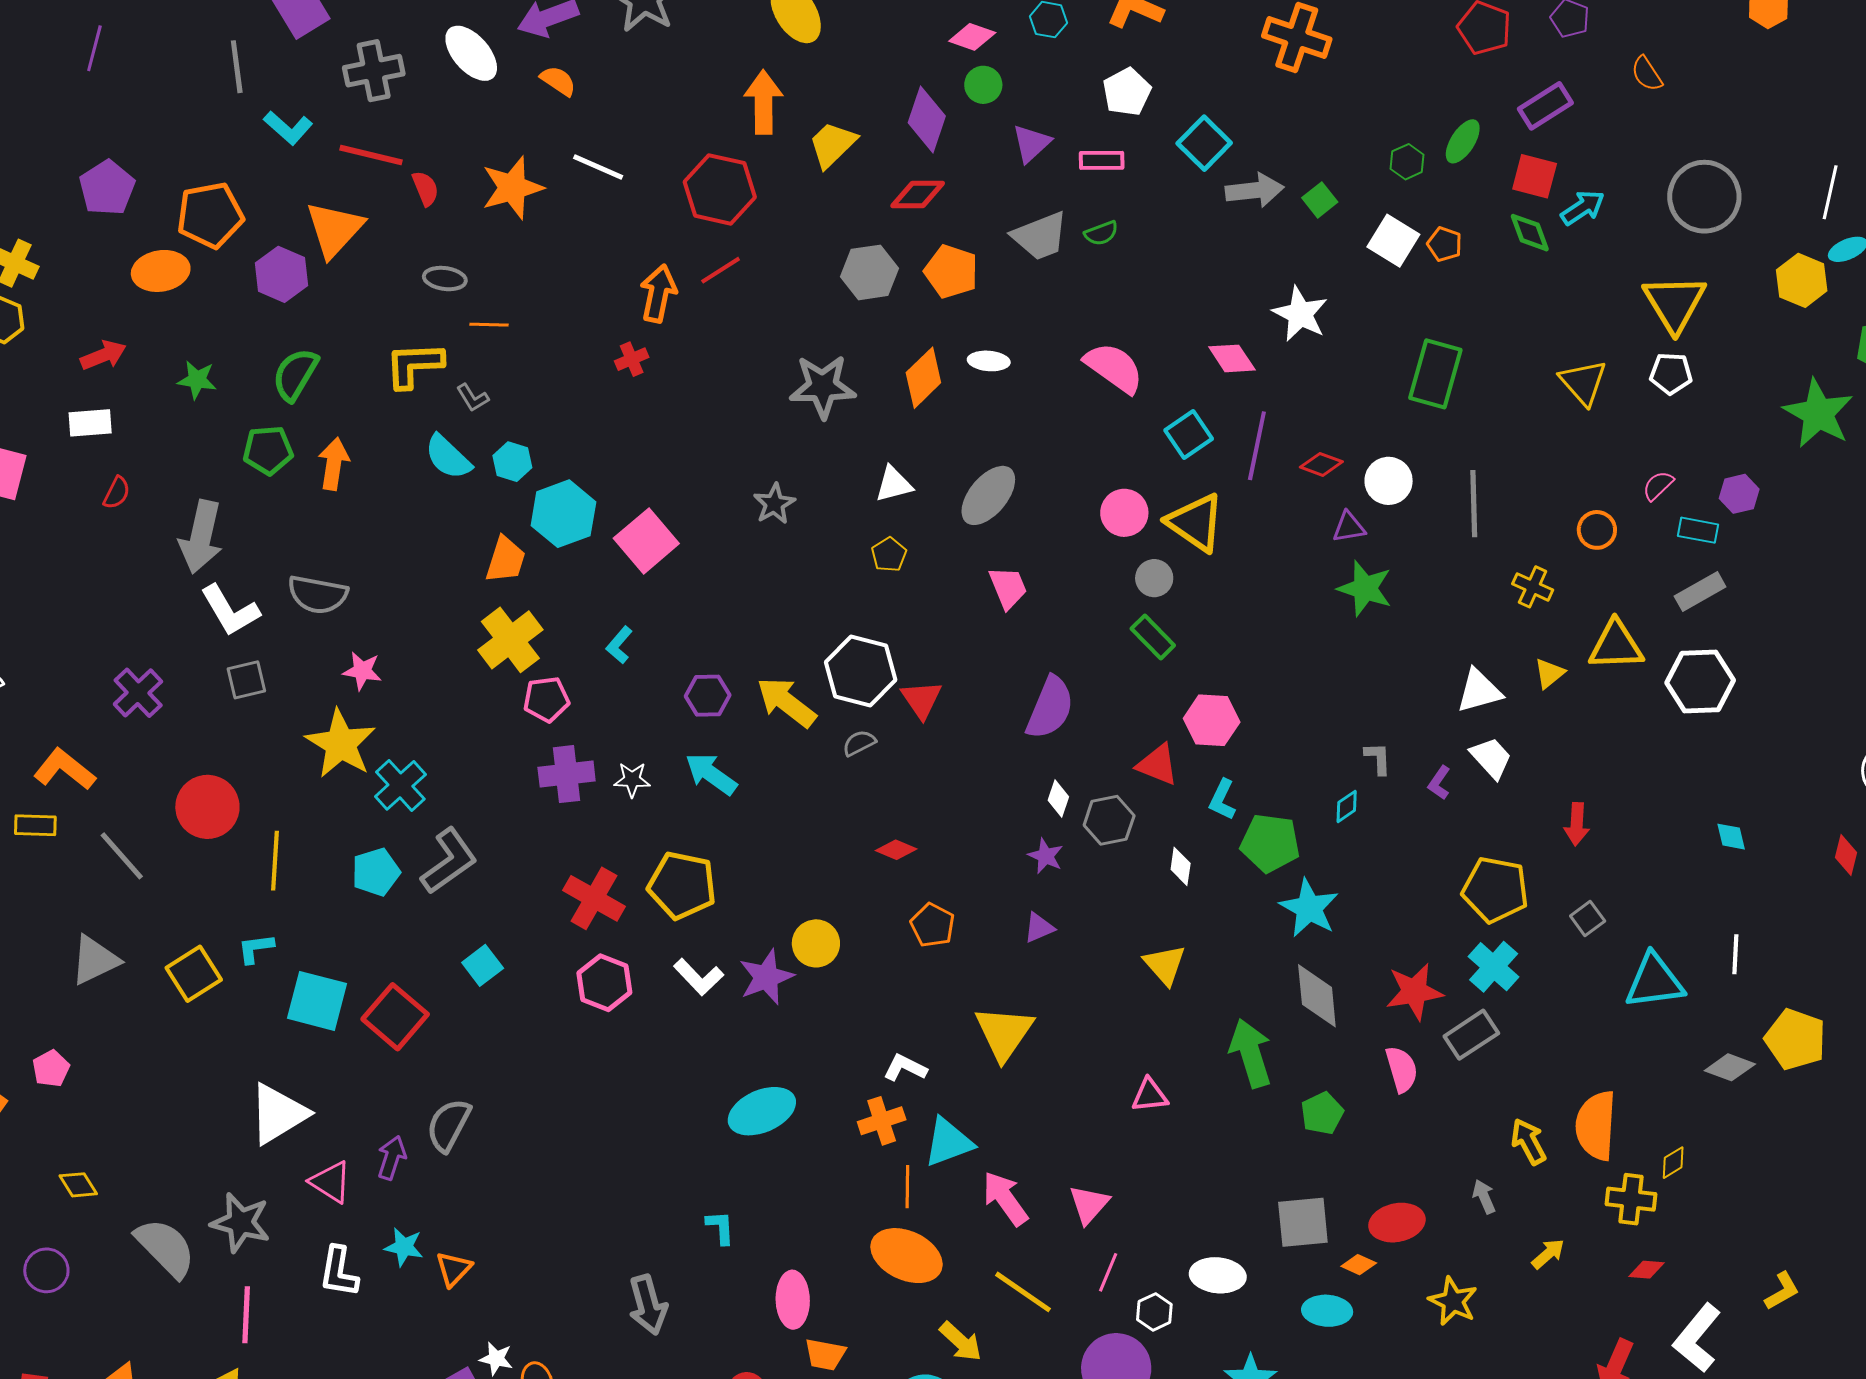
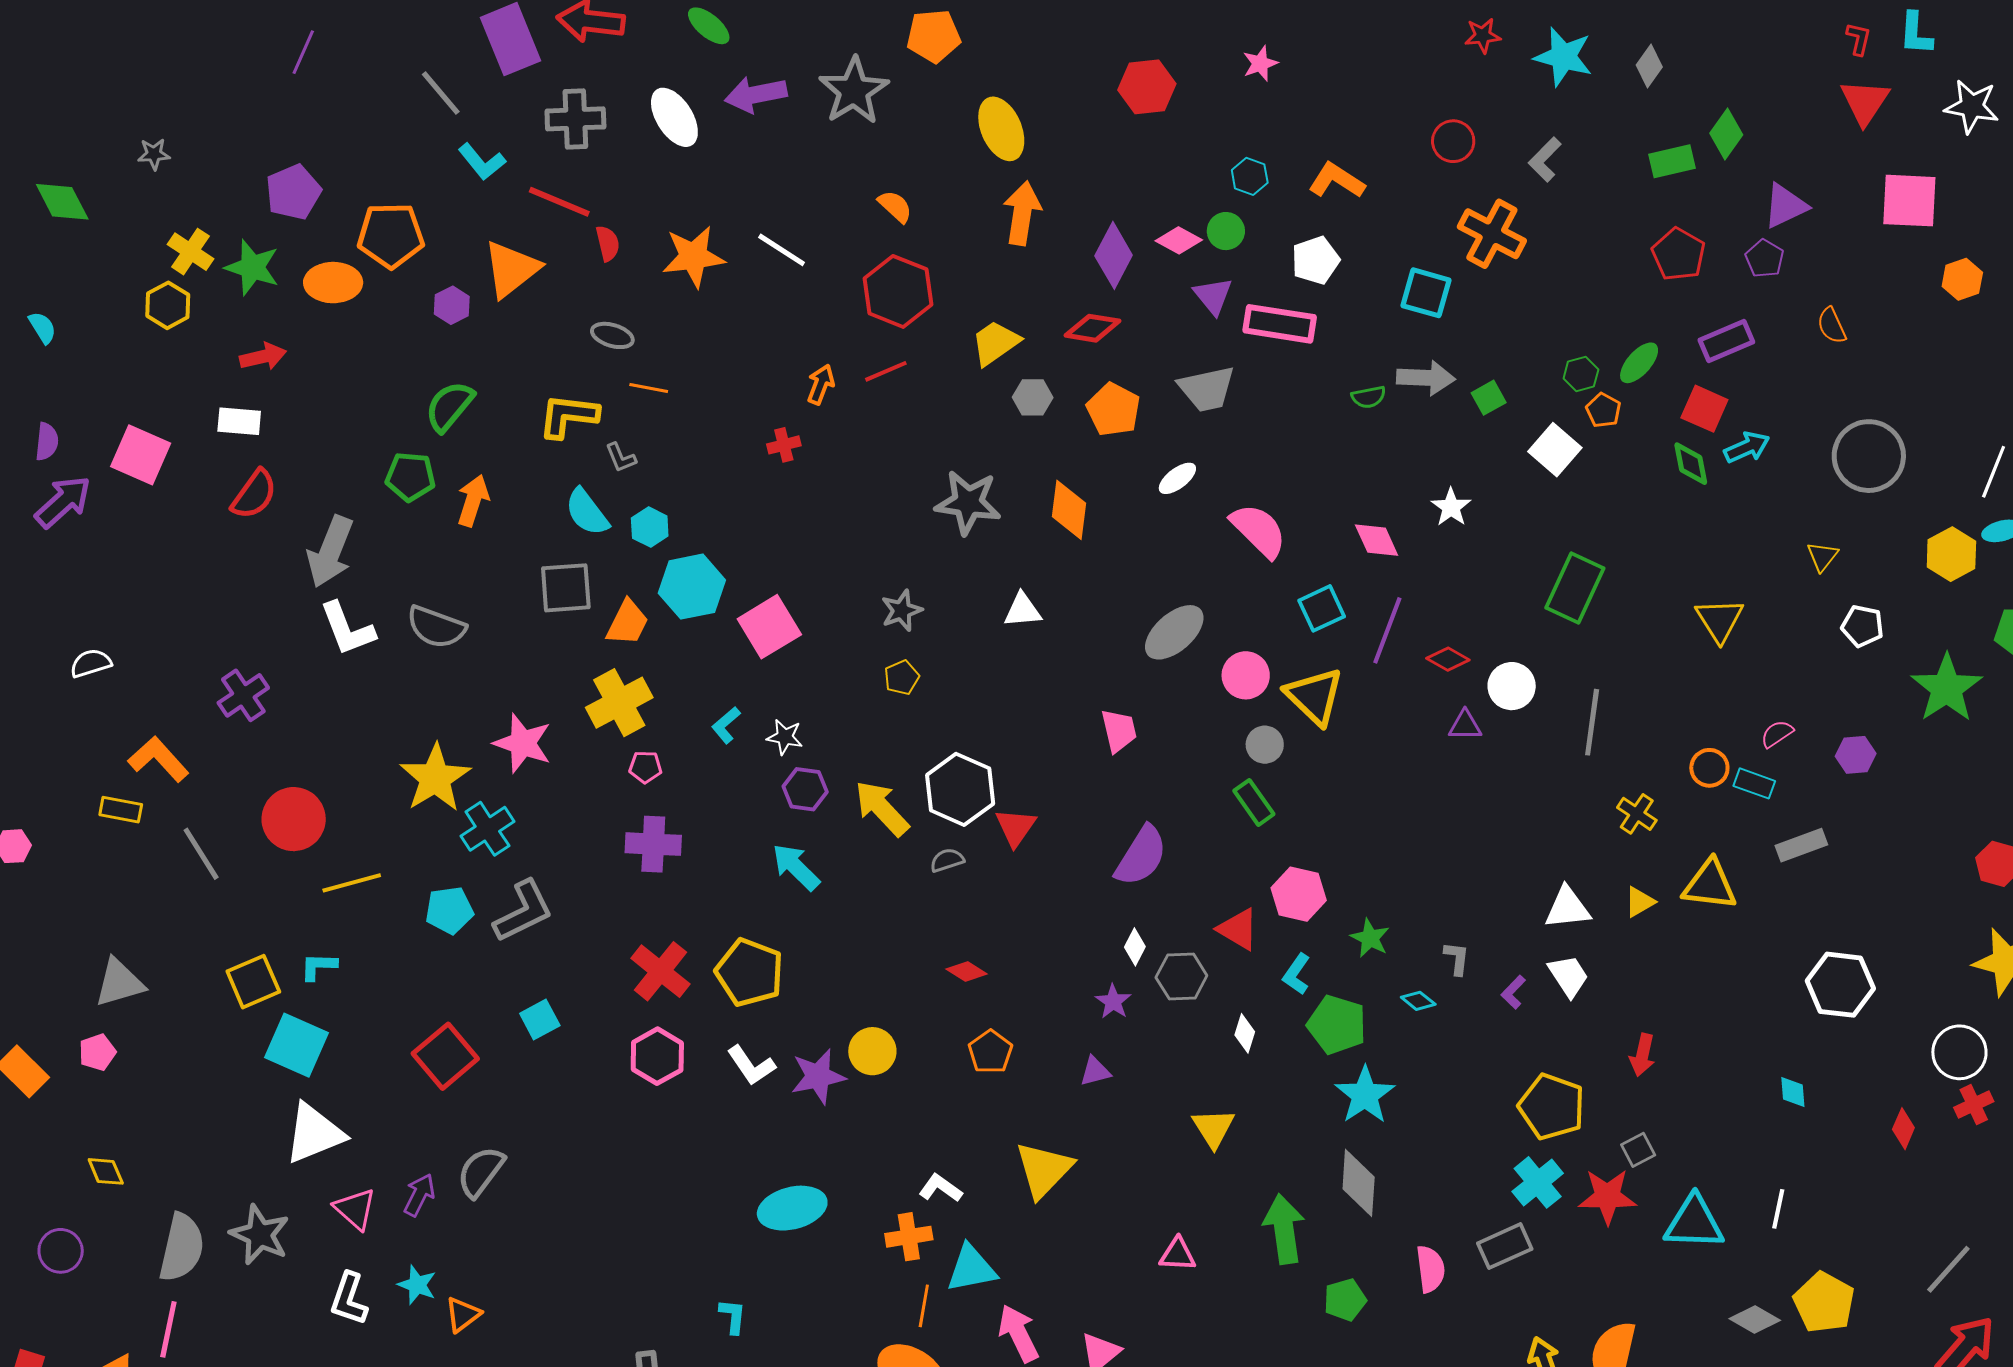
pink diamond: (972, 37) -> (1179, 240), moved
gray line: (237, 67) -> (441, 93), turned -42
orange semicircle: (558, 81) -> (895, 206), moved
green circle: (983, 85) -> (1226, 231), moved
orange arrow: (763, 102) -> (1022, 213), moved
purple triangle: (1031, 143) -> (1213, 296), turned -36
cyan square: (1204, 143) -> (1426, 293), moved, turned -38
yellow trapezoid: (832, 144) -> (995, 343), moved
pink rectangle: (1102, 160) -> (1280, 324), size x1.6
green semicircle: (1101, 233) -> (1369, 397), moved
orange pentagon: (1445, 244) -> (1603, 410), moved
gray hexagon: (869, 272) -> (1033, 397), size x0.7
purple hexagon: (281, 274) -> (452, 305), size x0.7
orange arrow: (658, 294) -> (821, 384), size x0.7
yellow triangle: (1675, 303) -> (1822, 556), size x0.5
white star: (1300, 314) -> (1451, 507), size x0.7
white ellipse: (989, 361) -> (1177, 478), moved, turned -51
white pentagon: (1671, 373) -> (1862, 626), moved
orange diamond: (923, 378) -> (1069, 510), turned -48
green star: (197, 380) -> (252, 267), moved, size x1.4
red semicircle: (117, 493) -> (254, 494), size x1.6
gray ellipse: (988, 495) -> (1174, 632), moved
cyan rectangle: (1698, 530) -> (1754, 783), moved
yellow pentagon: (889, 555) -> (902, 678), moved
green star: (1365, 588) -> (1370, 938), moved, size x0.7
pink star: (362, 671) -> (523, 743), moved, size x1.5
gray square: (246, 680) -> (566, 588), moved, size x1.4
white hexagon: (1700, 681) -> (1840, 985), moved
pink pentagon: (546, 699) -> (645, 767), size x0.7
white star: (632, 780) -> (785, 737), moved
cyan diamond: (1347, 806) -> (1418, 1001), turned 64
yellow line: (275, 861) -> (352, 883), turned 62
gray triangle: (95, 960) -> (119, 983), moved
red star: (1414, 992) -> (1607, 1196), moved
cyan square: (317, 1001) -> (296, 1045), moved
gray semicircle: (165, 1248) -> (182, 1248), turned 48
pink line: (246, 1315) -> (168, 1329), moved

